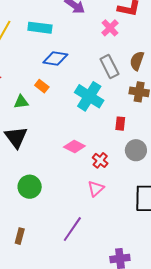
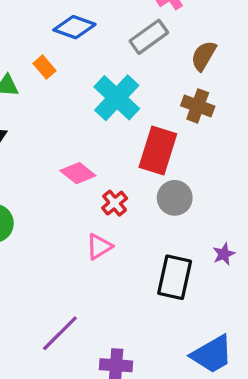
gray rectangle: (109, 67) -> (149, 37), moved, turned 70
red rectangle: (120, 124) -> (158, 150), size x2.0
purple line: (72, 229) -> (60, 333), moved

